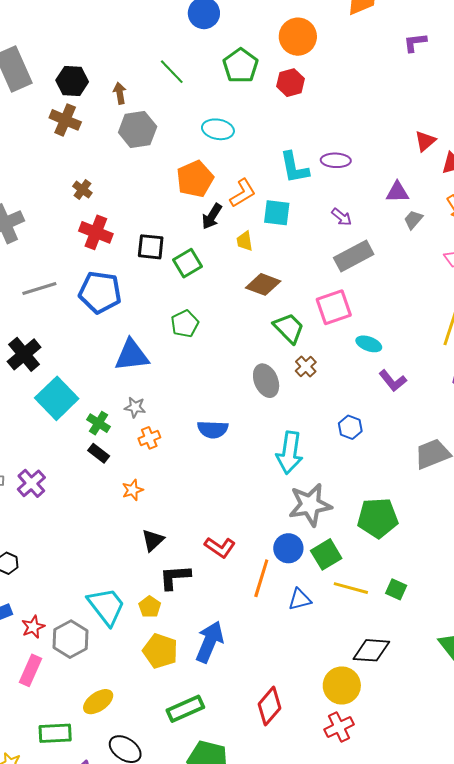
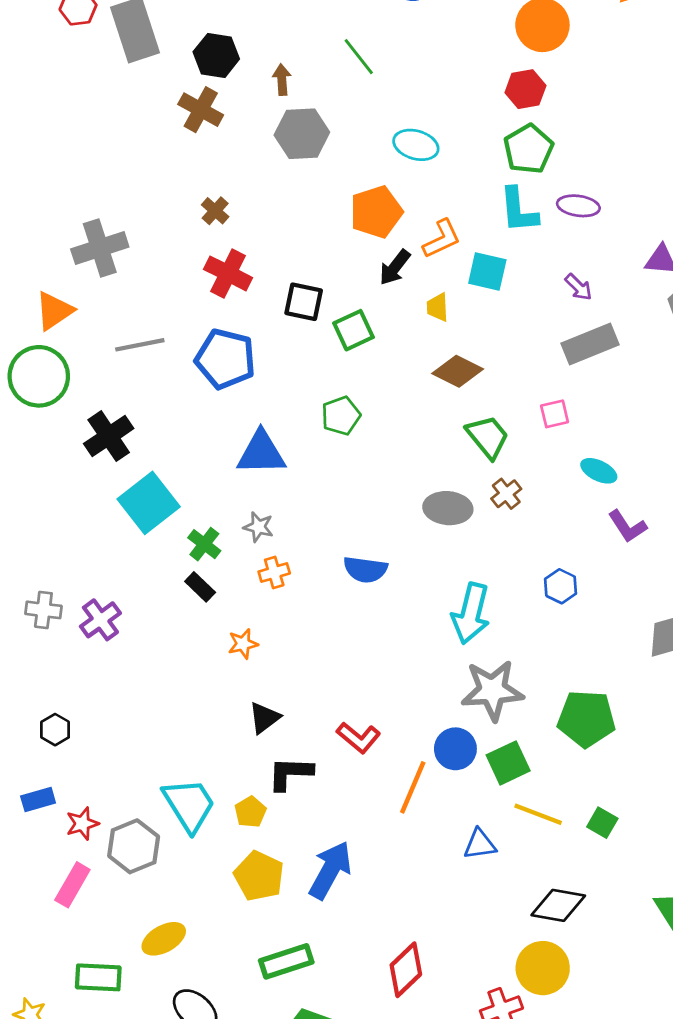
green pentagon: (241, 66) -> (528, 149), moved
pink square: (334, 307) -> (555, 414), size x0.6
gray ellipse: (266, 381) -> (448, 508), turned -68
blue triangle: (300, 599) -> (480, 844), moved
yellow circle: (342, 686) -> (543, 968), moved

